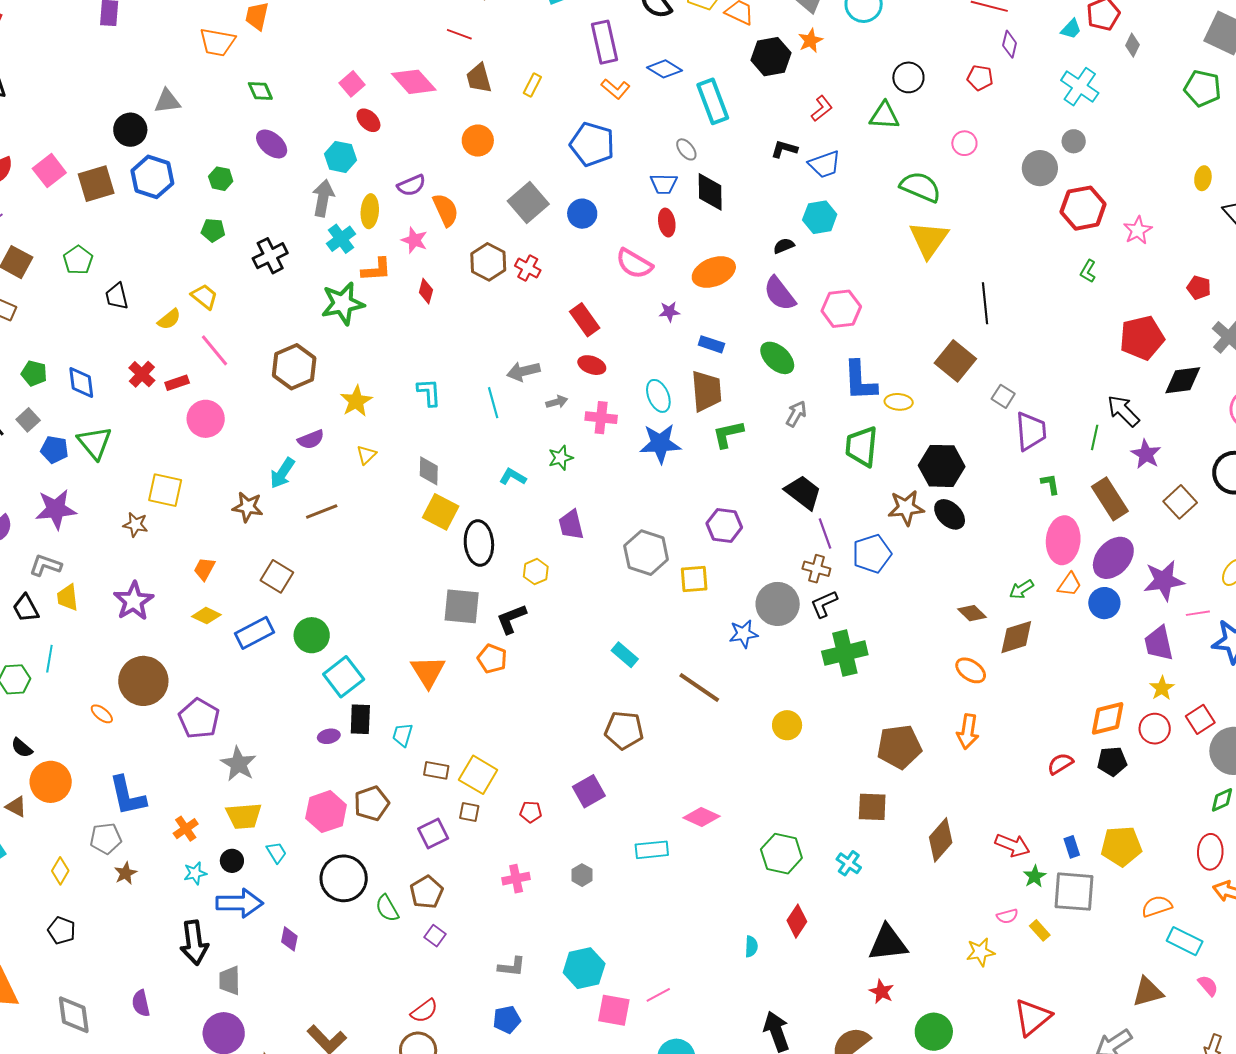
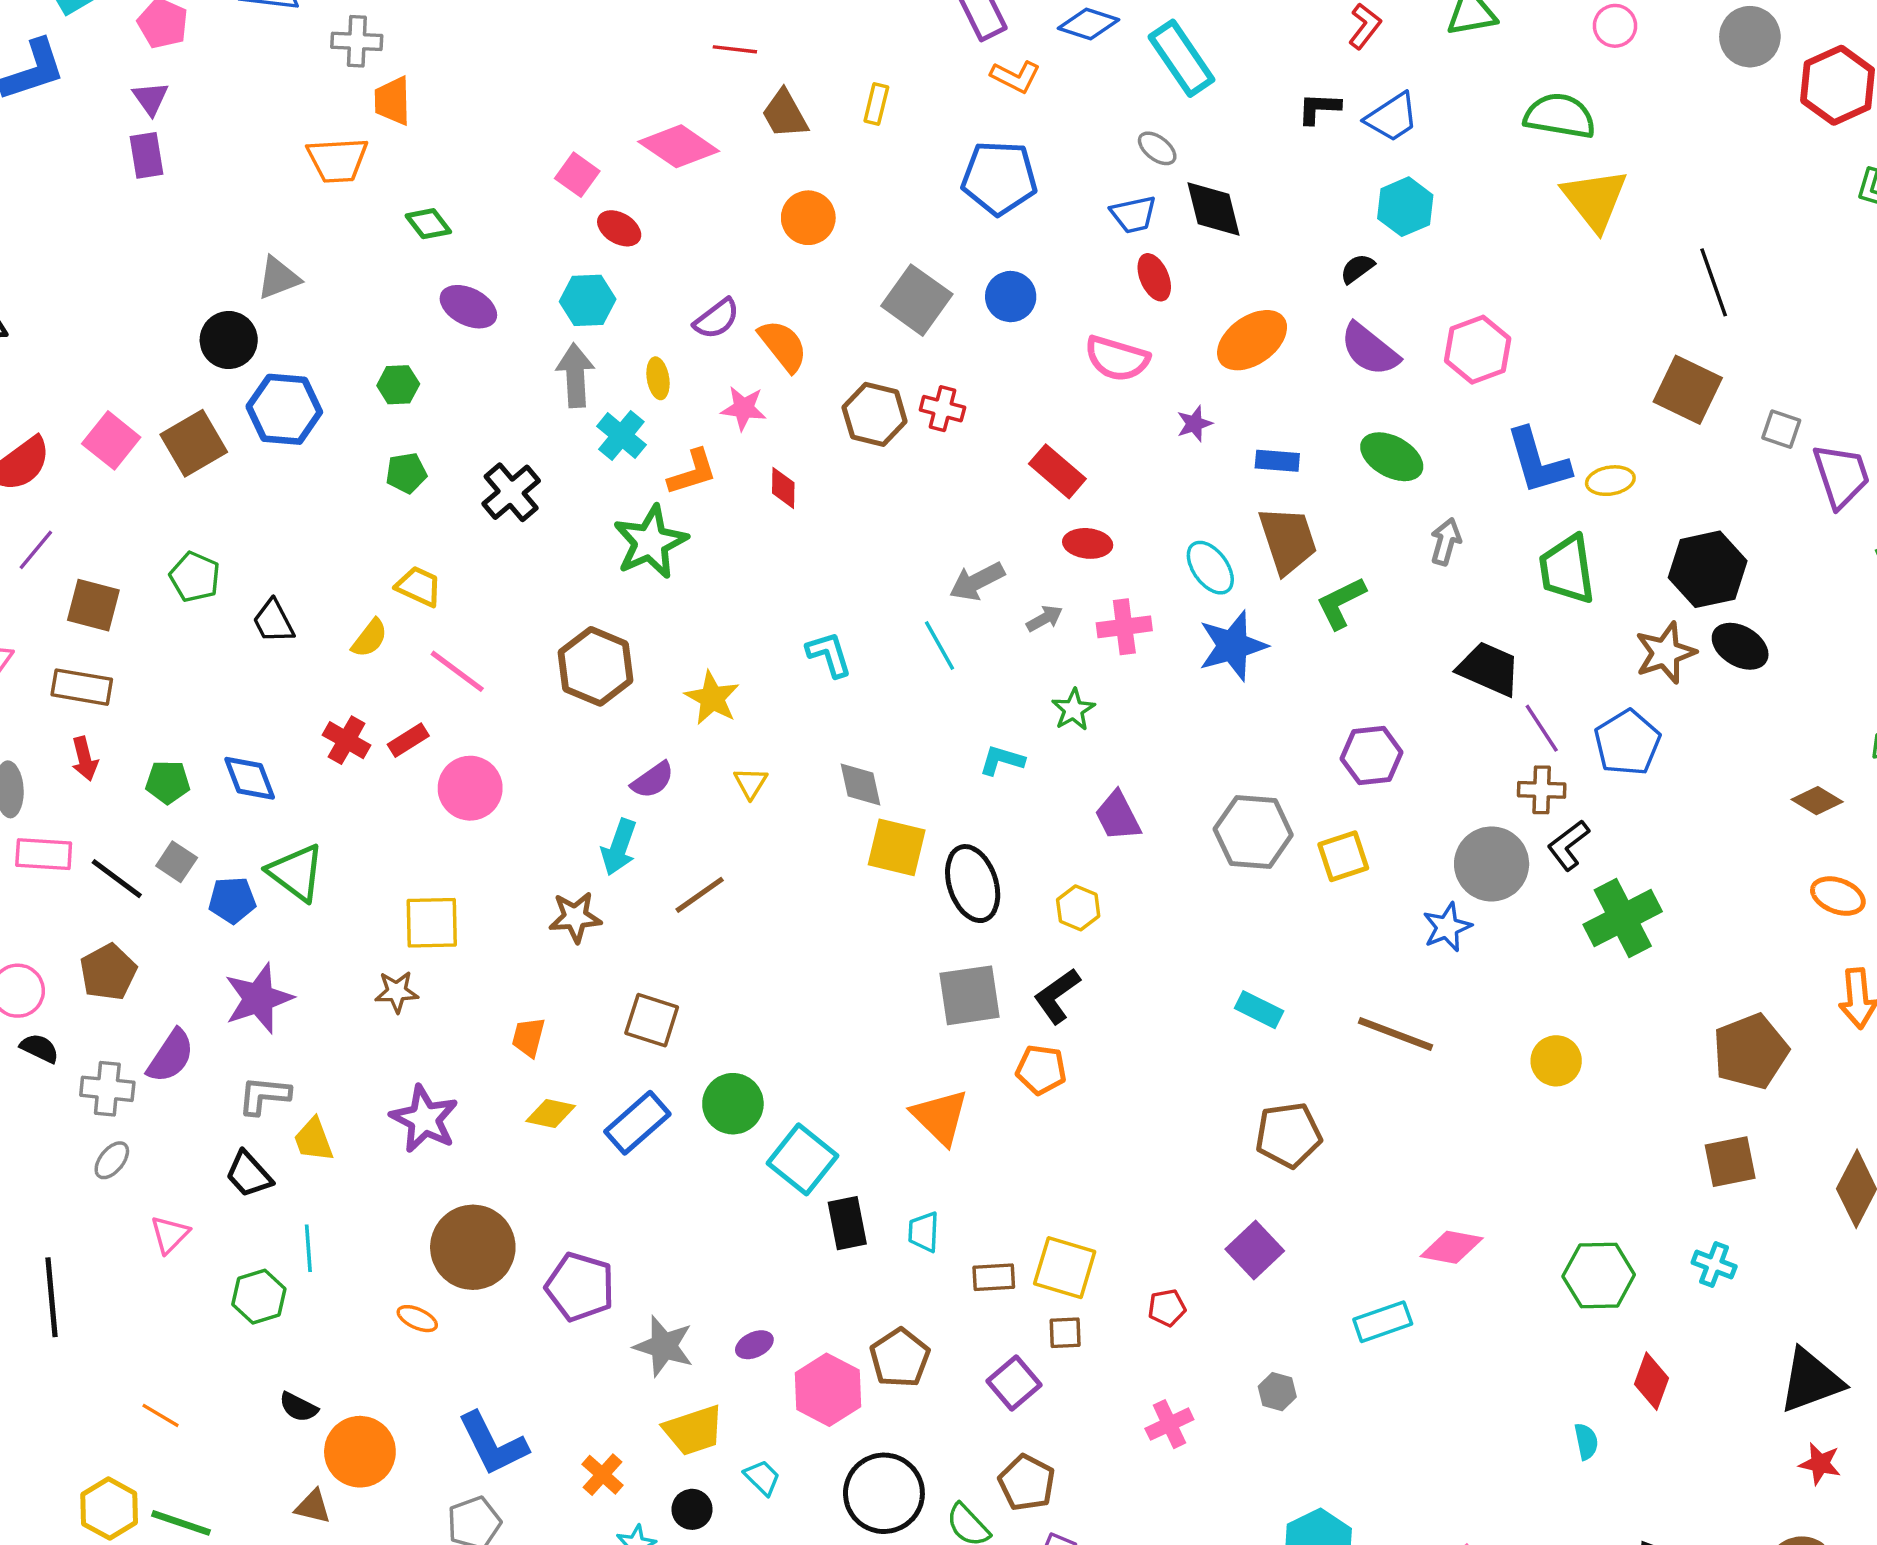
yellow ellipse: (370, 211) -> (658, 378), size x0.7
purple ellipse: (329, 736) -> (754, 1345), moved

